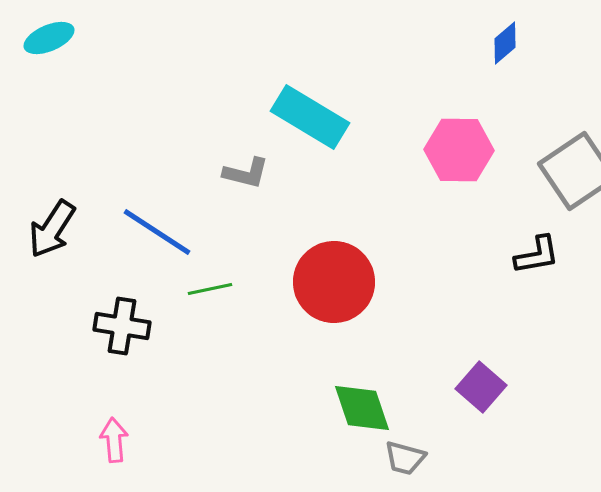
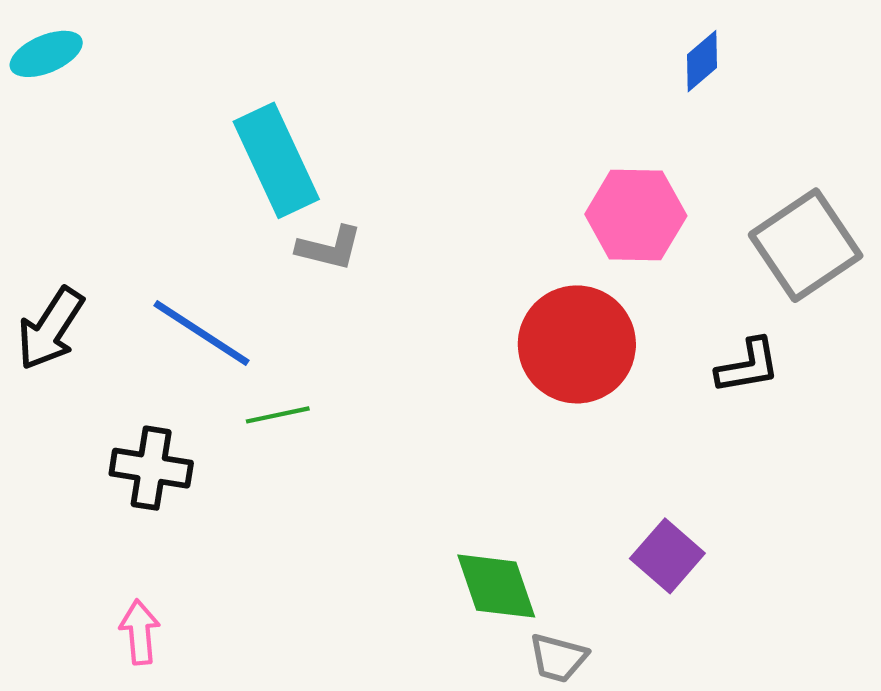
cyan rectangle: (310, 117) -> (276, 160), moved, turned 34
red circle: (334, 282) -> (577, 344), moved

